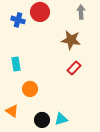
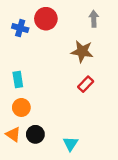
orange circle: (30, 89) -> (21, 107), moved
cyan triangle: (61, 119) -> (70, 144), turned -40
black circle: (42, 120) -> (35, 134), moved

